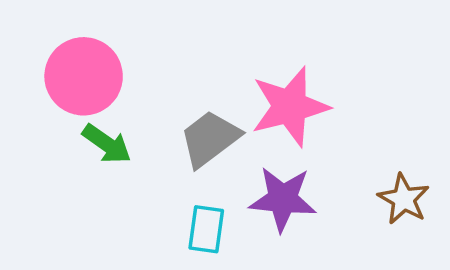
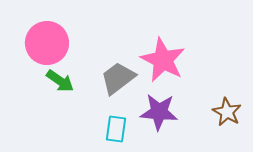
pink star: (290, 107) -> (163, 60), turned -30

